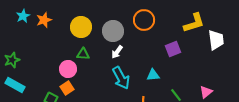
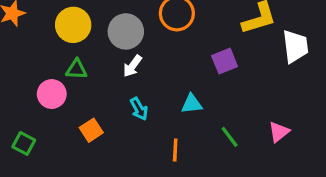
cyan arrow: (121, 78) -> (139, 109), size x0.6
orange square: (67, 88) -> (91, 130), moved

